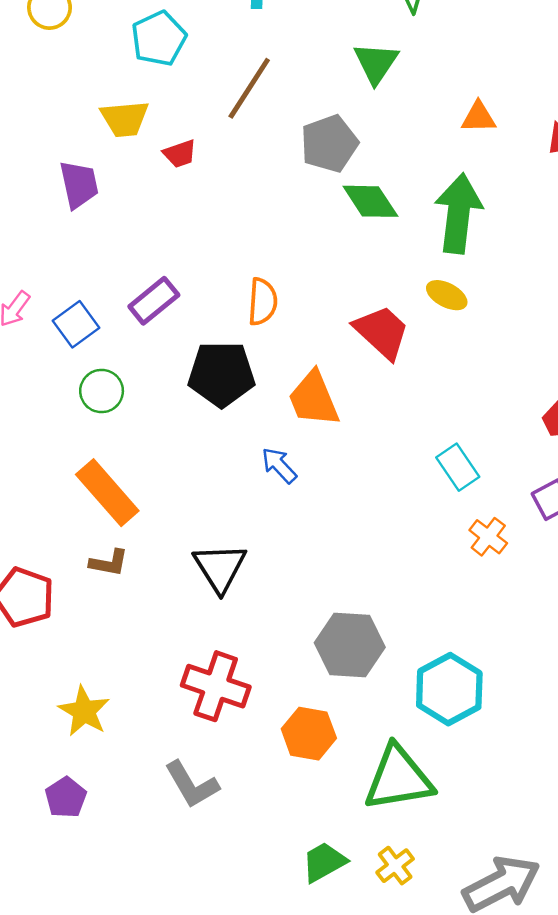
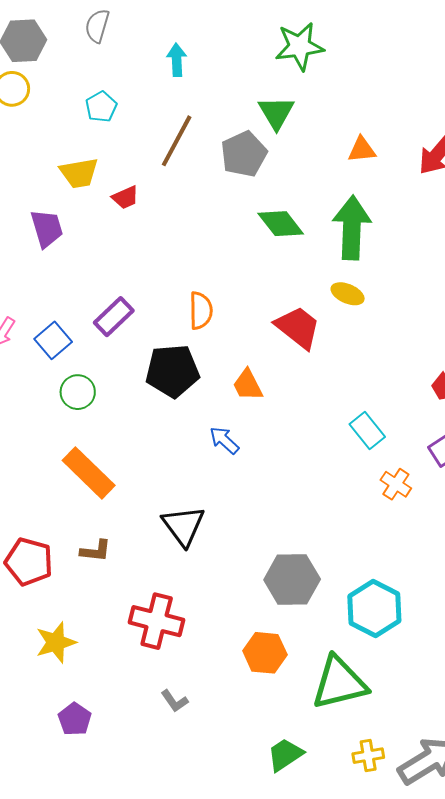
cyan pentagon: (159, 38) -> (101, 107), size x0.7
gray pentagon: (329, 144) -> (244, 154), moved
orange trapezoid: (314, 399) -> (248, 385), size x0.7
brown L-shape: (109, 563) -> (96, 551), moved
red cross: (216, 686) -> (157, 621), moved
yellow star: (84, 711) -> (56, 642), moved, turned 30
gray L-shape: (192, 785) -> (174, 701), size x0.6
yellow cross: (395, 866) -> (368, 756), moved, turned 32

